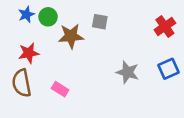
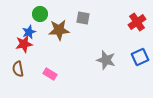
blue star: (26, 14) -> (29, 32), moved
brown semicircle: (22, 83) -> (18, 69), size x0.7

